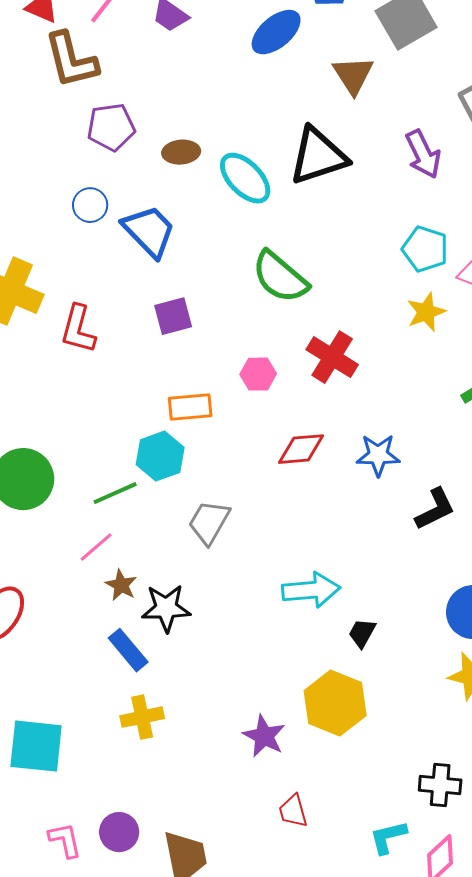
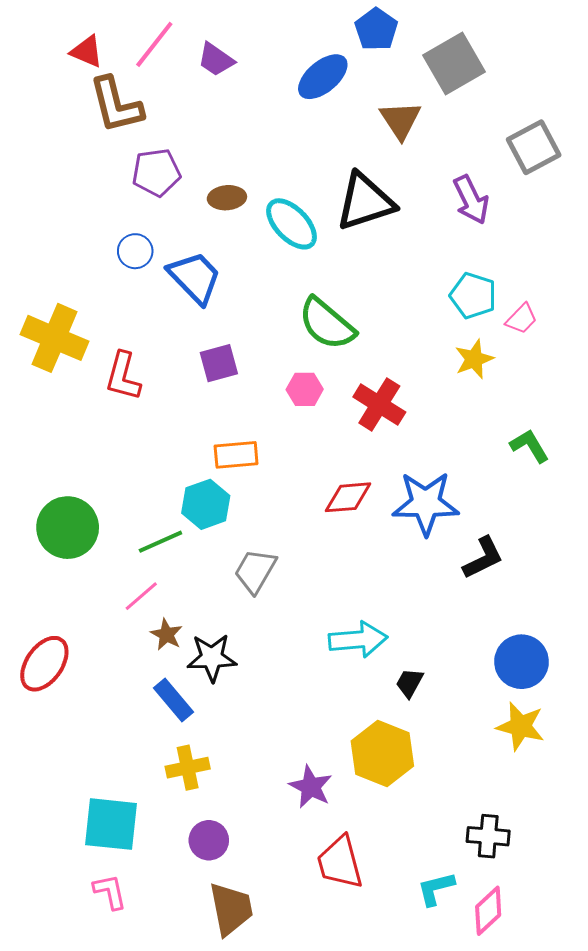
pink hexagon: (258, 374) -> (305, 389), moved
blue star: (378, 455) -> (426, 503), size x1.5
cyan square: (36, 746) -> (111, 824), moved
red trapezoid: (293, 811) -> (340, 862), size x1.6
purple circle: (119, 832) -> (209, 840), moved

